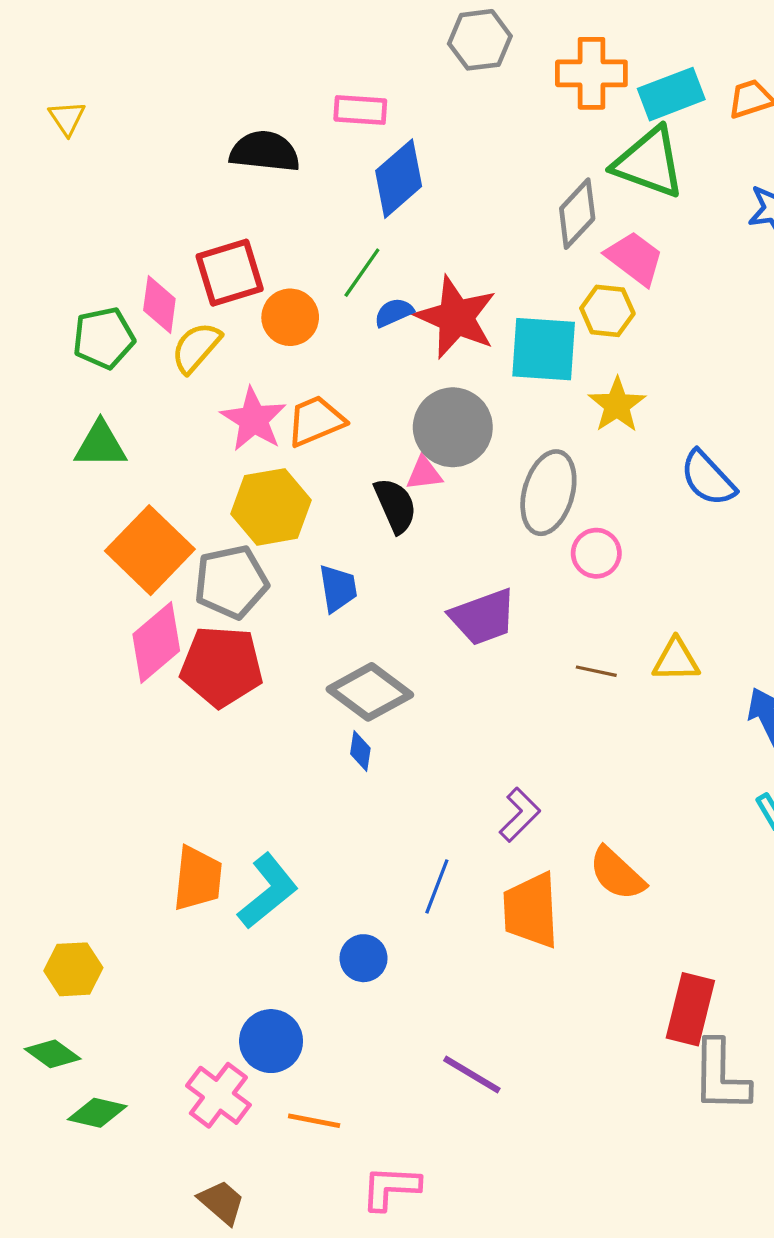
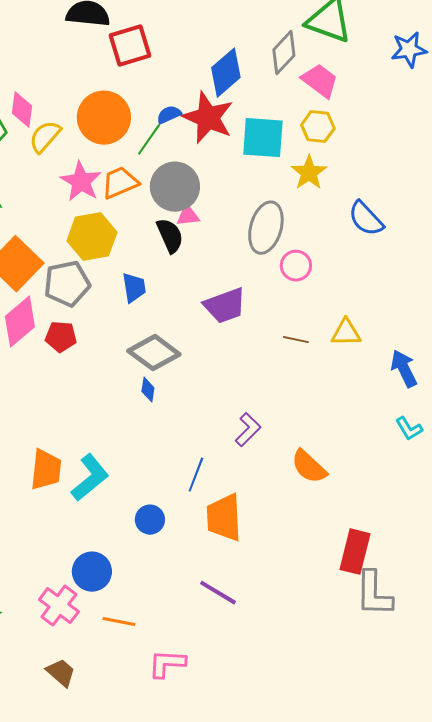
blue diamond: (399, 179) -> (226, 73), moved
red square: (230, 273) -> (130, 46), moved
green line: (362, 273) -> (149, 140), moved
yellow hexagon: (607, 311) -> (318, 127), moved
orange circle: (290, 317) -> (104, 118), size x1.5
gray circle: (453, 427) -> (175, 187), moved
red pentagon: (222, 666) -> (61, 337), size x0.6
orange trapezoid: (531, 910) -> (224, 518), moved

